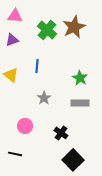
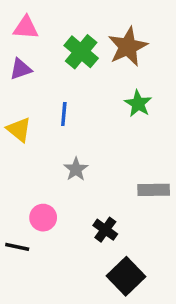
green star: (80, 78) -> (138, 104), moved
gray rectangle: (80, 103) -> (154, 190), moved
black line: (15, 154) -> (17, 247), moved

